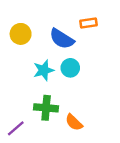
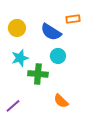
cyan star: (44, 70) -> (20, 58), moved
green cross: (46, 108) -> (38, 74), moved

